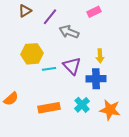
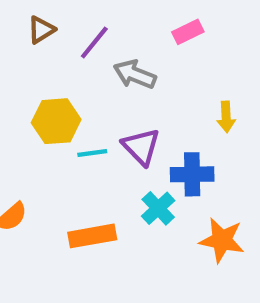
yellow arrow: (100, 56) -> (226, 117), moved
cyan cross: (82, 105) -> (158, 208), moved

